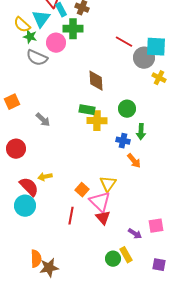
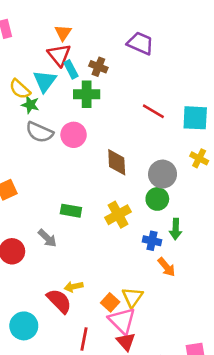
pink circle: (56, 43) -> (74, 135), moved
gray circle: (144, 58) -> (163, 174), moved
green rectangle: (87, 110) -> (71, 211), moved
gray arrow: (43, 120) -> (47, 238), moved
yellow cross: (97, 121) -> (118, 215), turned -30
yellow arrow: (45, 177) -> (74, 287), moved
red semicircle: (29, 187) -> (59, 301), moved
orange square: (82, 190) -> (110, 302), moved

